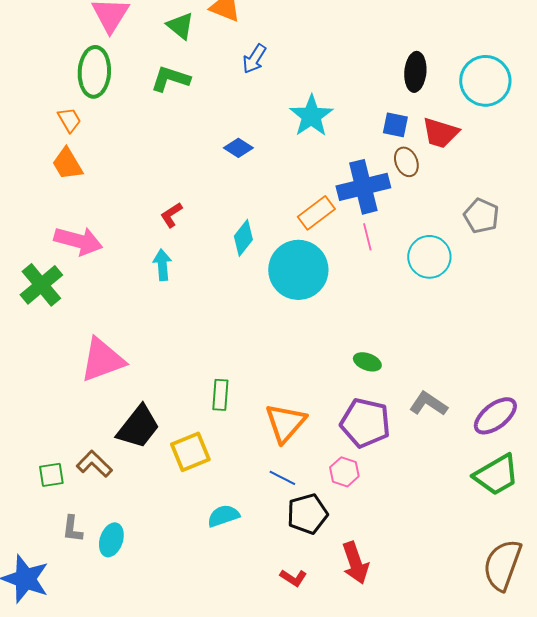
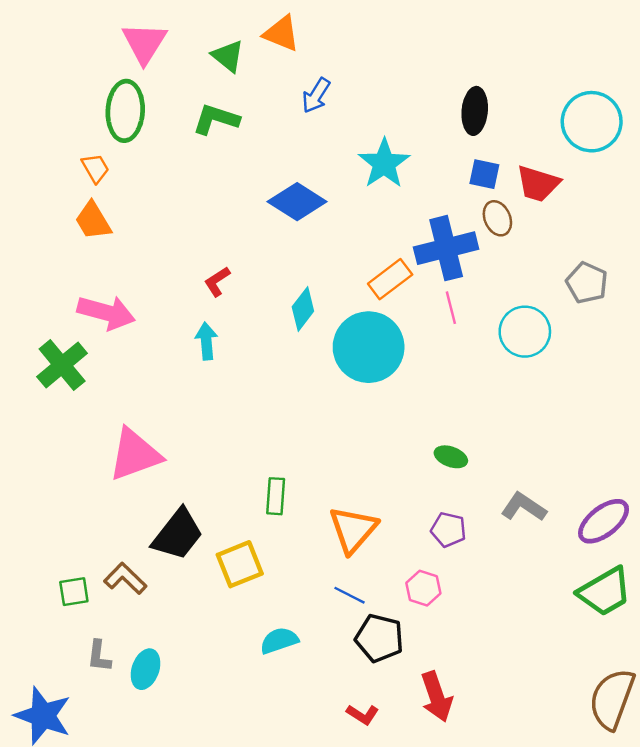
black ellipse: (415, 72) -> (475, 111), moved
blue diamond: (238, 148) -> (297, 202), size x1.6
purple pentagon: (365, 423) -> (448, 530), size x0.6
black pentagon: (307, 514) -> (379, 638), turned 30

